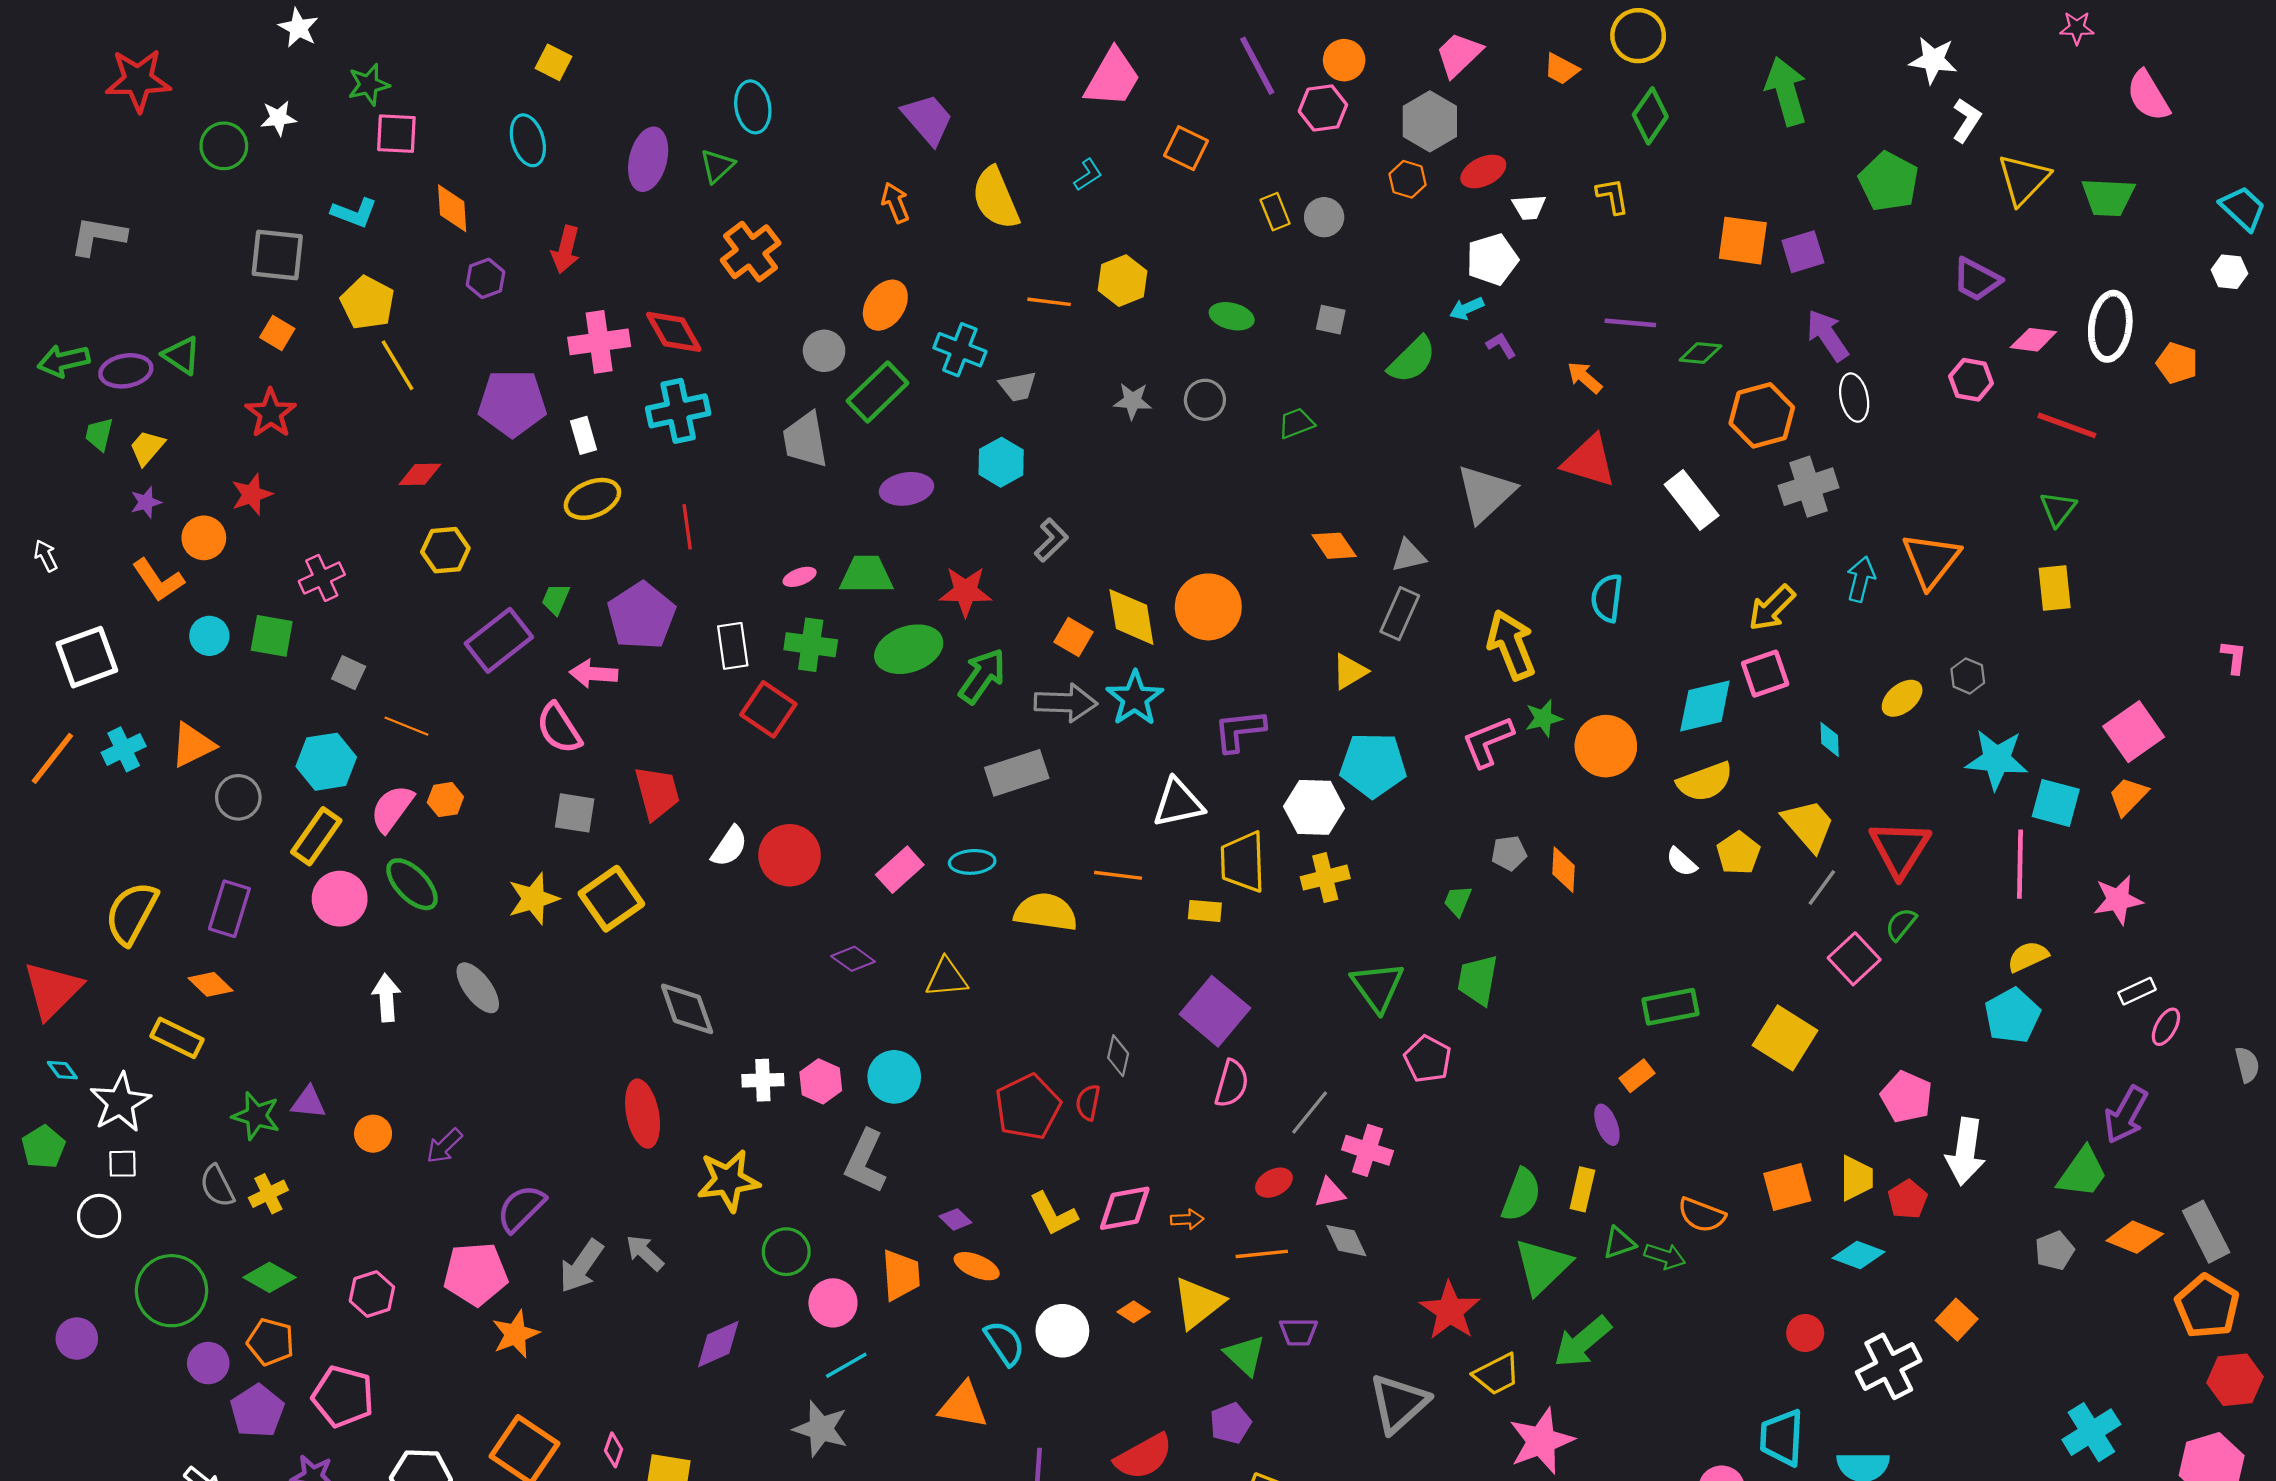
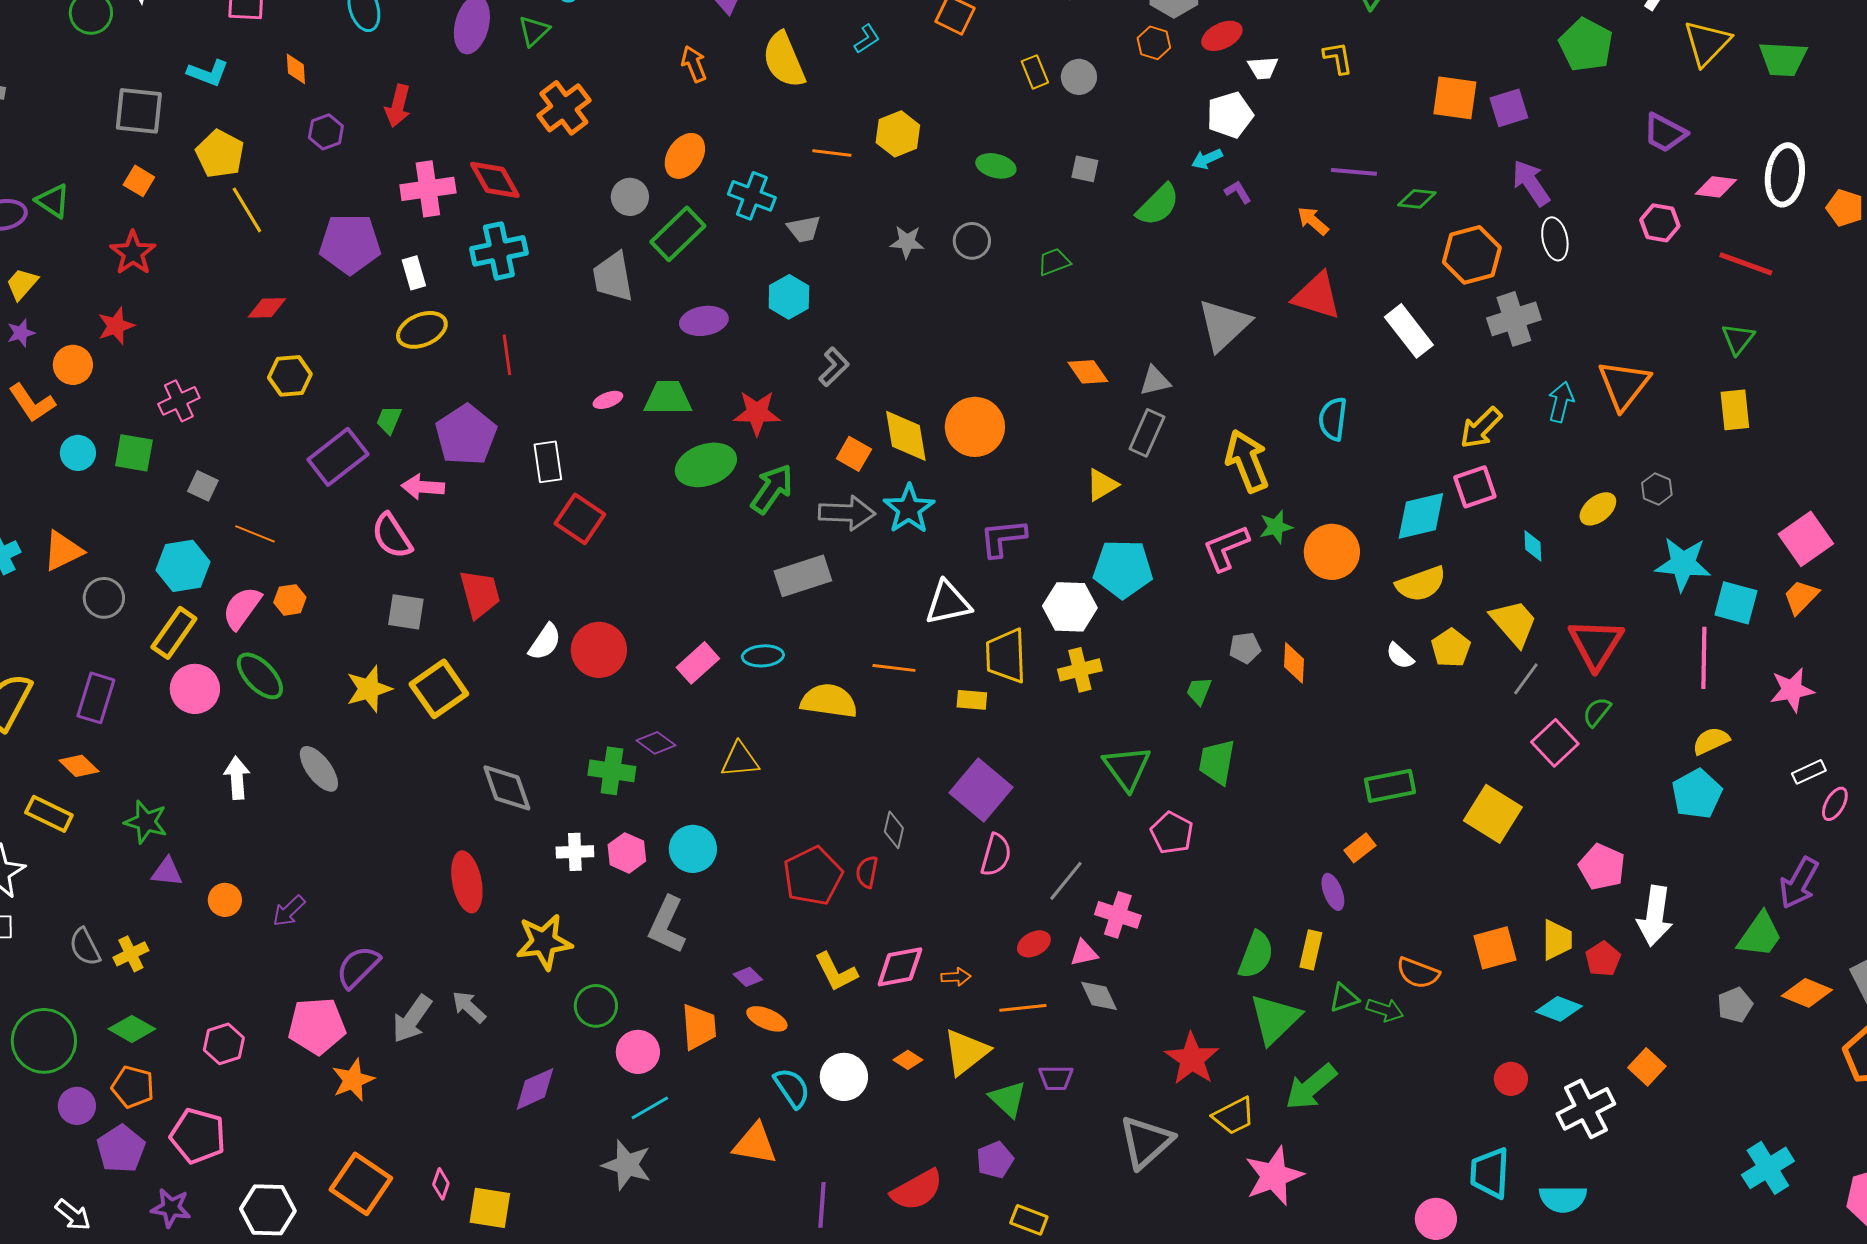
orange diamond: (452, 208) -> (296, 69), size x0.7
green cross: (811, 645) -> (612, 771), moved
green star: (256, 1116) -> (146, 822), moved

